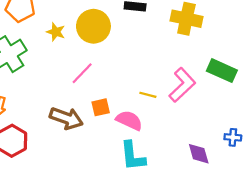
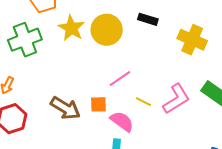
yellow star: (56, 32) -> (71, 28), size x1.5
pink line: (82, 73) -> (120, 79), moved

